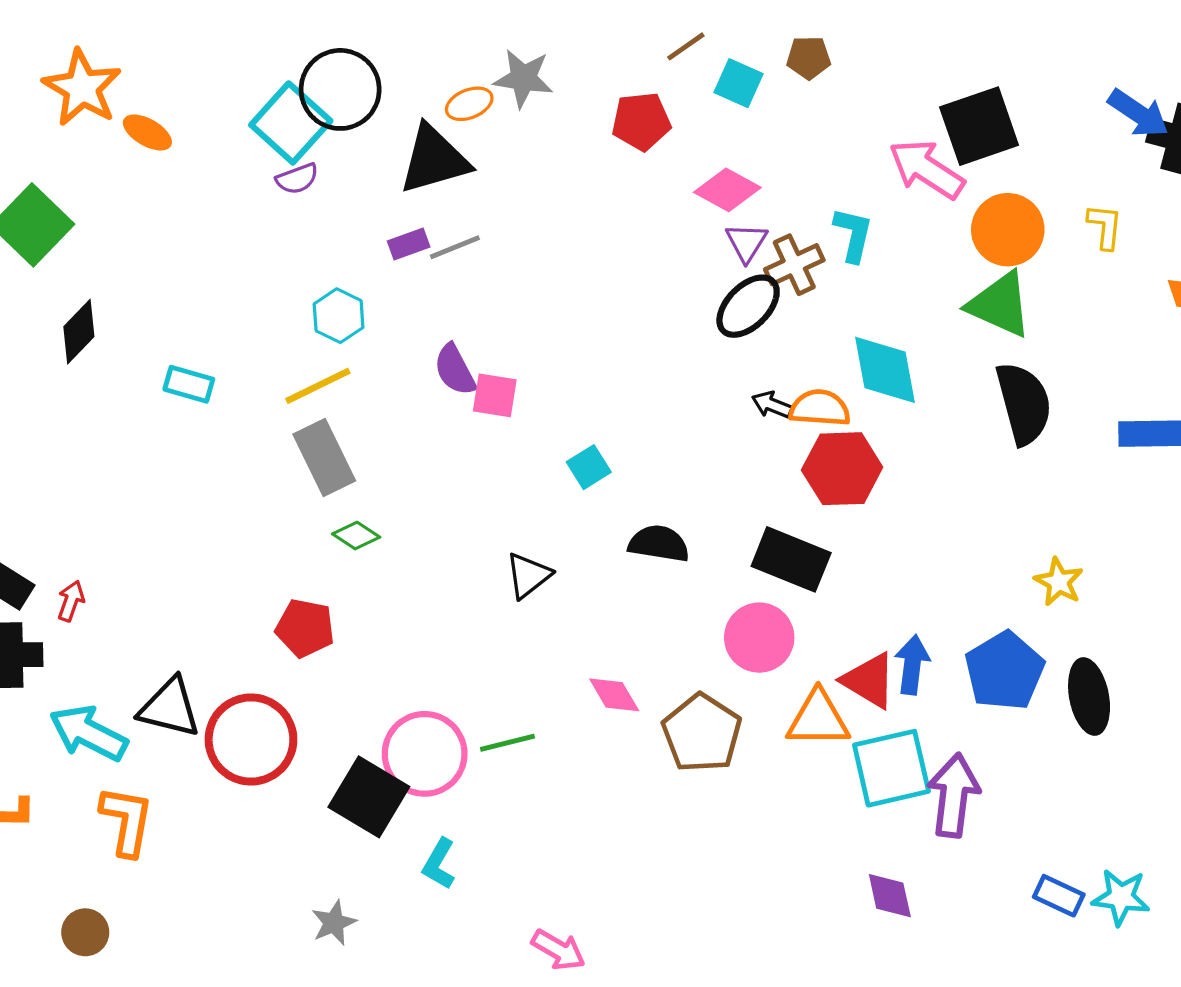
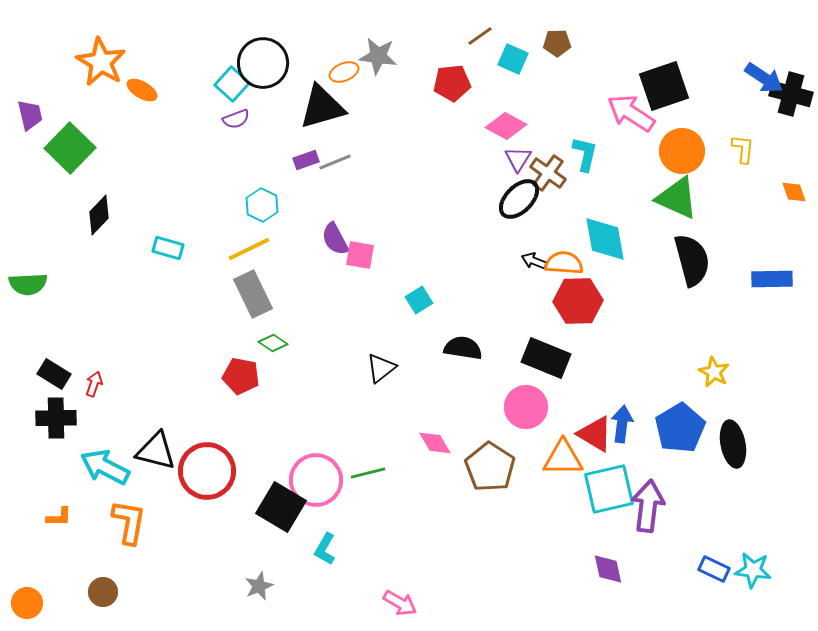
cyan square: (291, 123) -> (232, 84), size x0.7
brown cross: (794, 265) -> (548, 173), turned -30
red pentagon: (305, 628) -> (241, 376), moved

